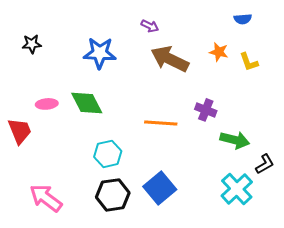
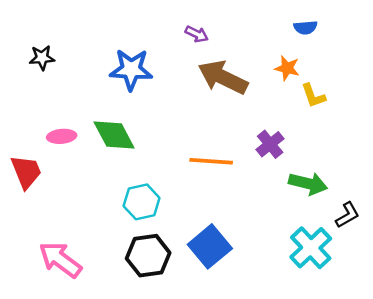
blue semicircle: (243, 19) -> (305, 28), moved
yellow L-shape: (249, 62) -> (313, 96), moved
purple cross: (206, 110) -> (270, 144), turned 30

